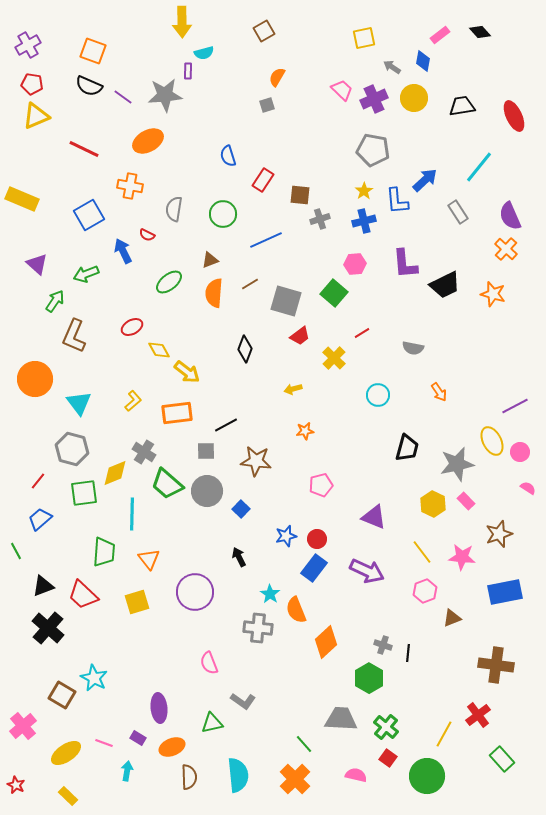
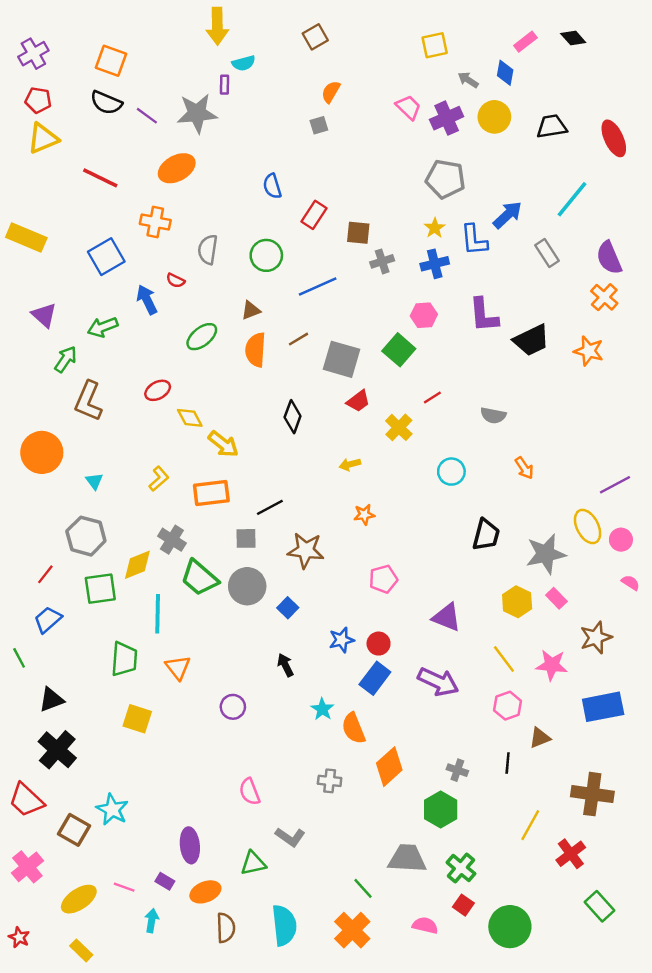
cyan triangle: (79, 403) -> (94, 481), size x0.6
purple circle: (195, 592) -> (233, 707), size x0.6
red trapezoid: (83, 595) -> (26, 800), moved
yellow square: (137, 602) -> (137, 719), moved, turned 35
gray cross: (258, 628) -> (330, 781), moved, size x0.7
black line: (408, 653) -> (508, 763), moved
yellow line: (444, 734) -> (530, 825), moved

